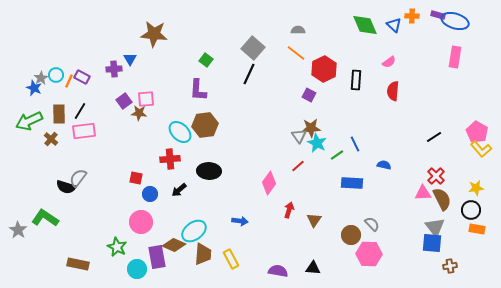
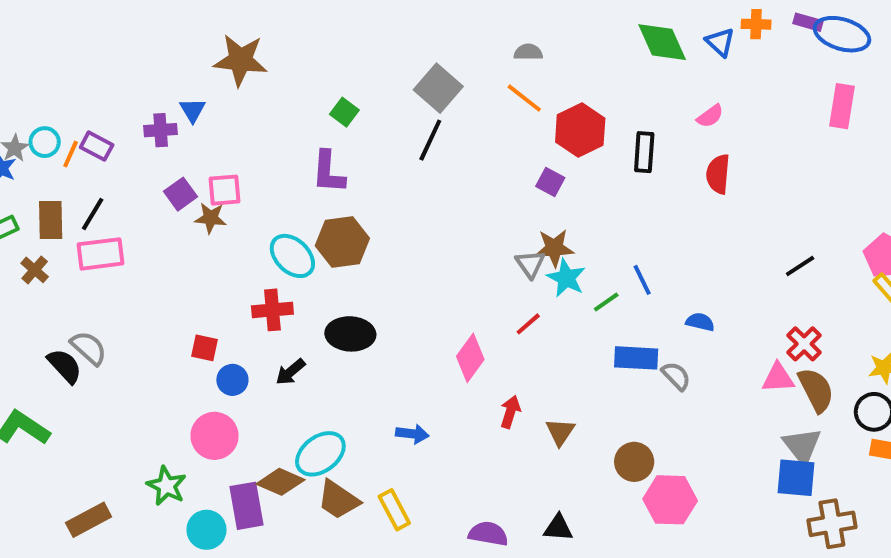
gray semicircle: (78, 178) -> (89, 348), turned 96
black semicircle: (66, 187) -> (65, 366), turned -150
gray semicircle: (372, 224) -> (676, 376), moved
brown trapezoid: (203, 254) -> (338, 500), turned 120
brown rectangle: (78, 264) -> (89, 520), turned -40
brown cross: (450, 266) -> (832, 524), size x1.6

